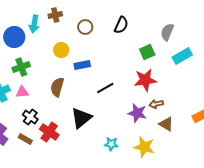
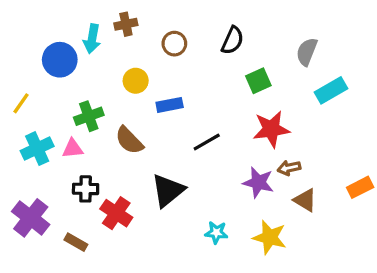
green square: (147, 52) -> (258, 81), moved
green cross: (21, 67) -> (89, 116), moved
brown semicircle: (57, 87) -> (129, 140), turned -60
black cross: (30, 117) -> (86, 189), turned -35
brown rectangle: (25, 139) -> (76, 242), moved

